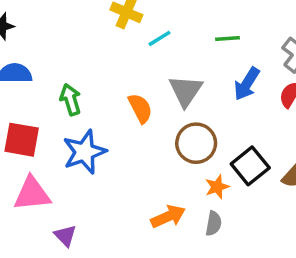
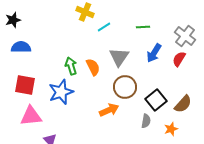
green arrow: (70, 100) -> (71, 66), moved
orange star: (217, 187) -> (171, 129), moved
orange arrow: (168, 216) -> (109, 110), moved
gray semicircle: (214, 223) -> (146, 121), moved

